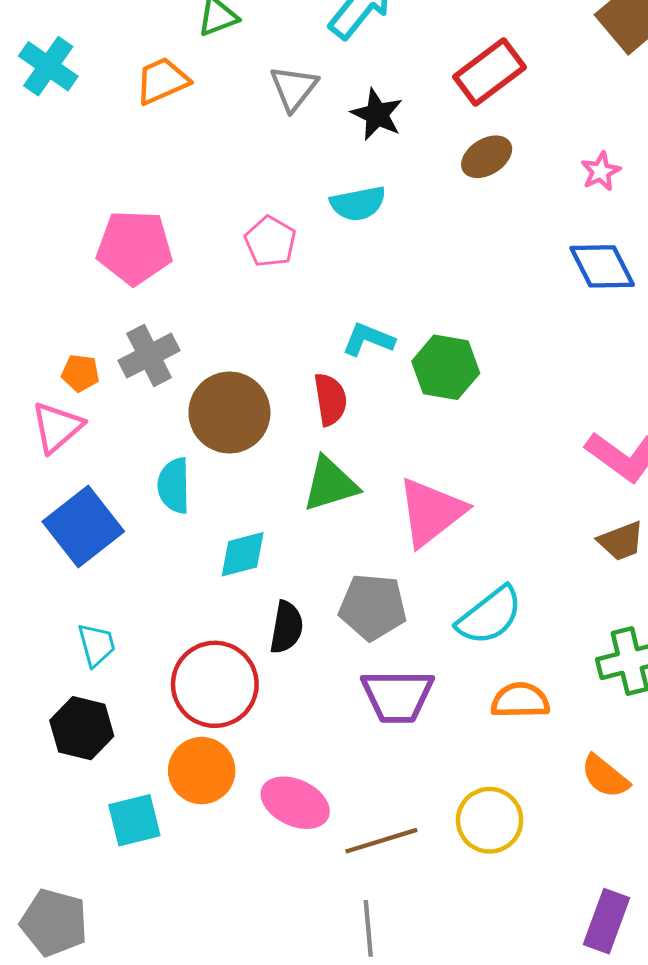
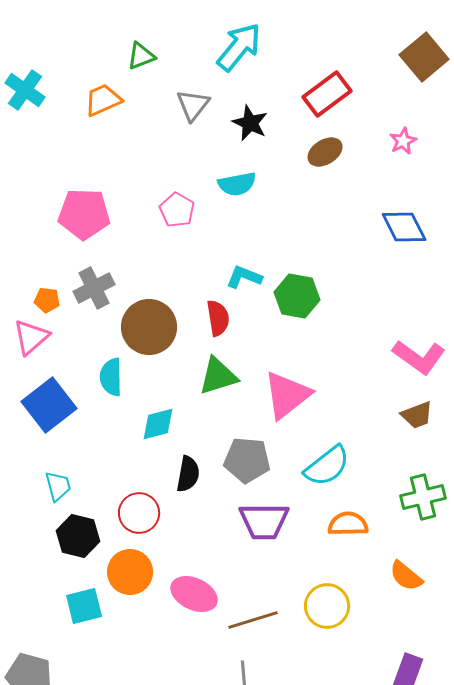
pink star: (601, 171) -> (403, 141), moved
red circle: (215, 684) -> (139, 513), size x0.7
black hexagon: (82, 728) -> (78, 536), moved

